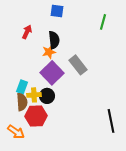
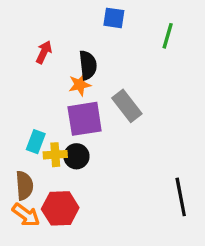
blue square: (57, 11) -> (114, 18), moved
purple square: (52, 73) -> (85, 119), turned 35
brown semicircle: (22, 102) -> (24, 186), moved
red hexagon: (36, 116) -> (60, 208), moved

